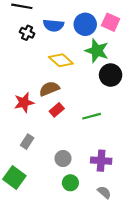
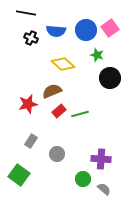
pink square: (111, 22) -> (110, 28), turned 30
green star: (97, 51) -> (97, 55), size x0.6
green line: (92, 116) -> (80, 114), moved
gray circle: (63, 158) -> (57, 154), moved
green circle: (70, 183) -> (83, 179), moved

